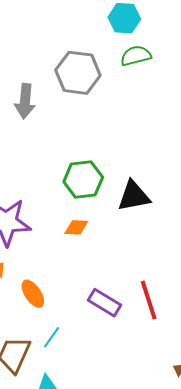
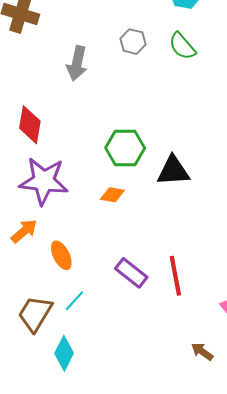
green semicircle: (136, 56) -> (182, 46), moved, turned -124
gray hexagon: (78, 73) -> (133, 42), size x0.6

